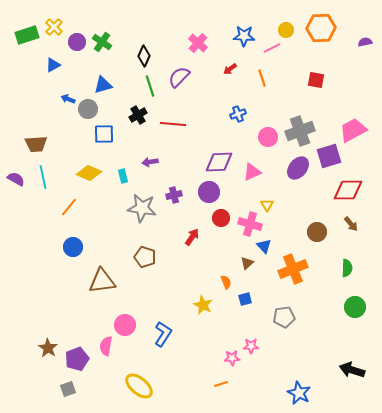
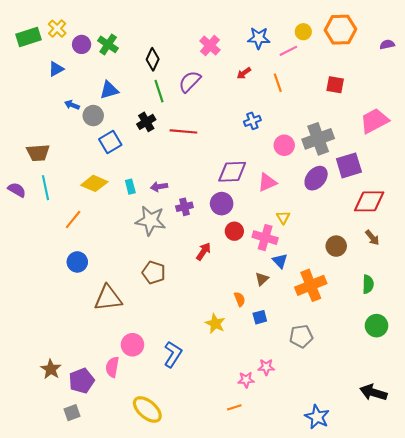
pink trapezoid: (353, 130) -> (374, 121), moved
blue square: (104, 134) -> (110, 142), turned -30
purple arrow: (150, 162) -> (159, 187), moved

